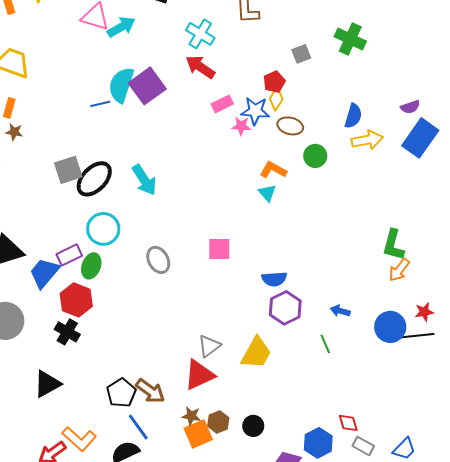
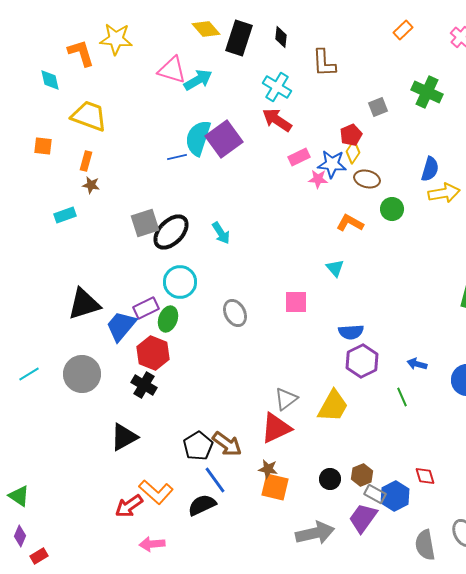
cyan arrow: (144, 180) -> (221, 233), size x0.7
cyan triangle: (267, 193) -> (335, 268), moved
brown hexagon: (218, 422) -> (362, 475), moved
orange square: (198, 434) -> (275, 487), turned 36
gray rectangle: (363, 446) -> (375, 494), moved

